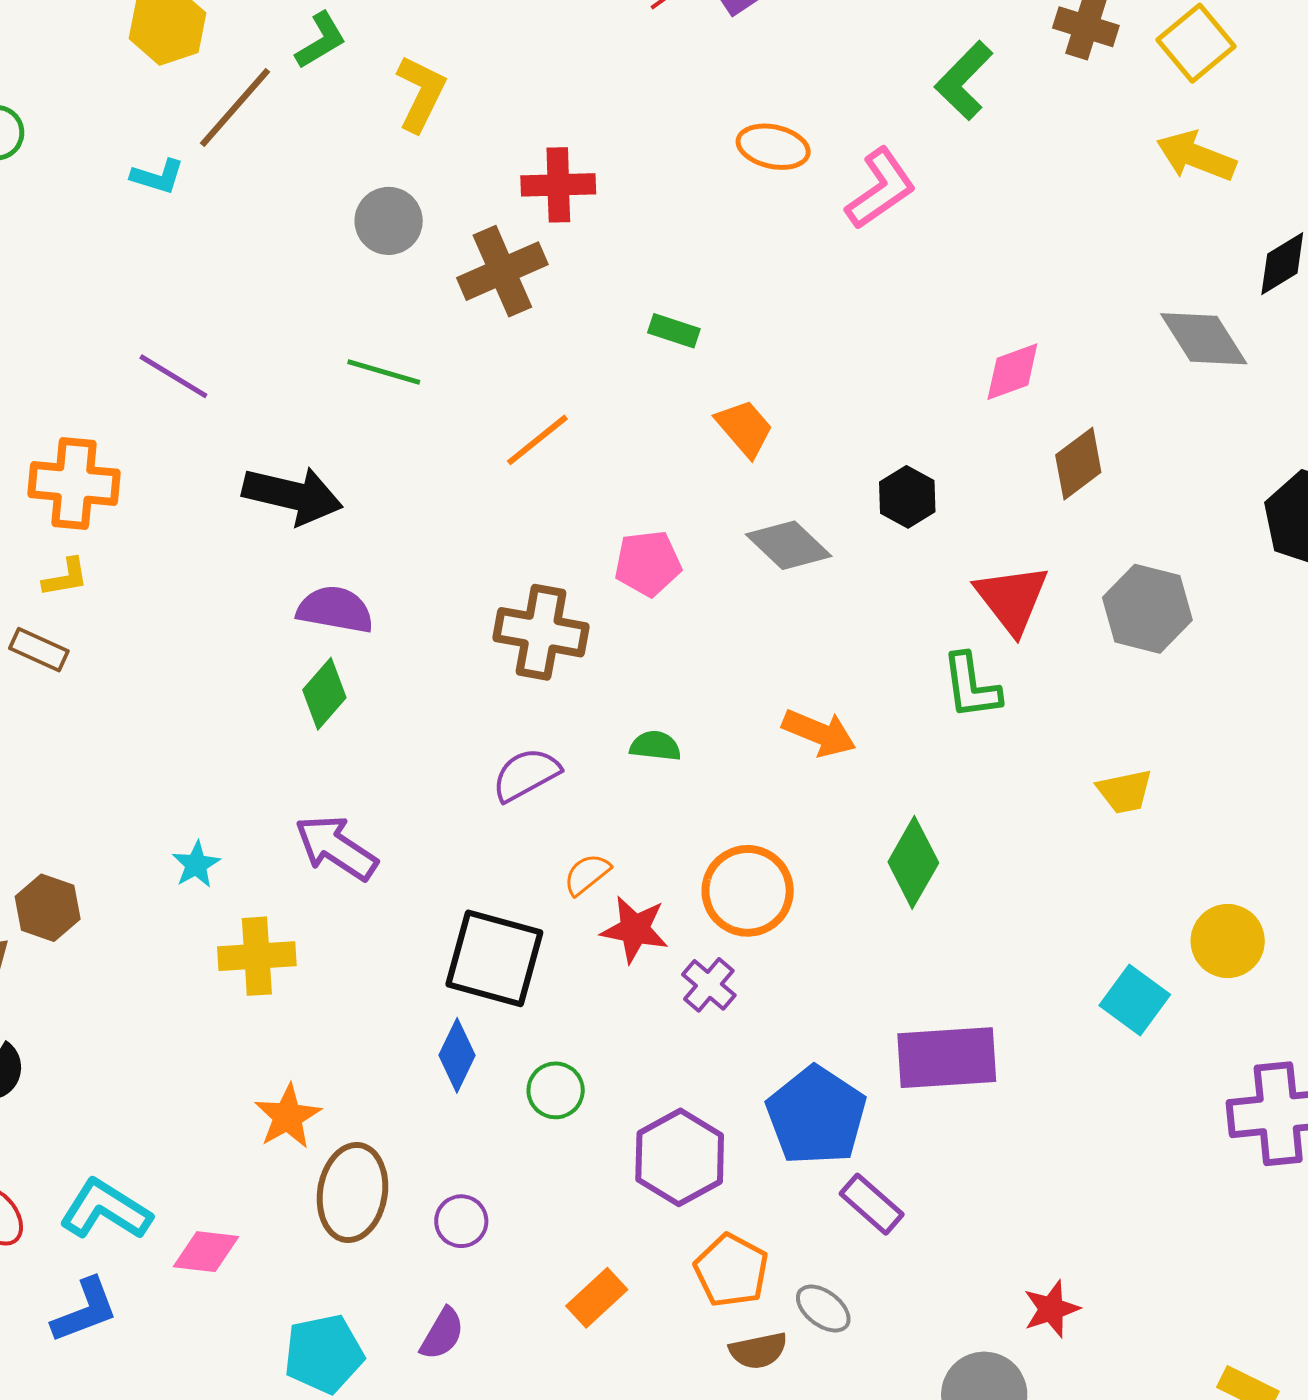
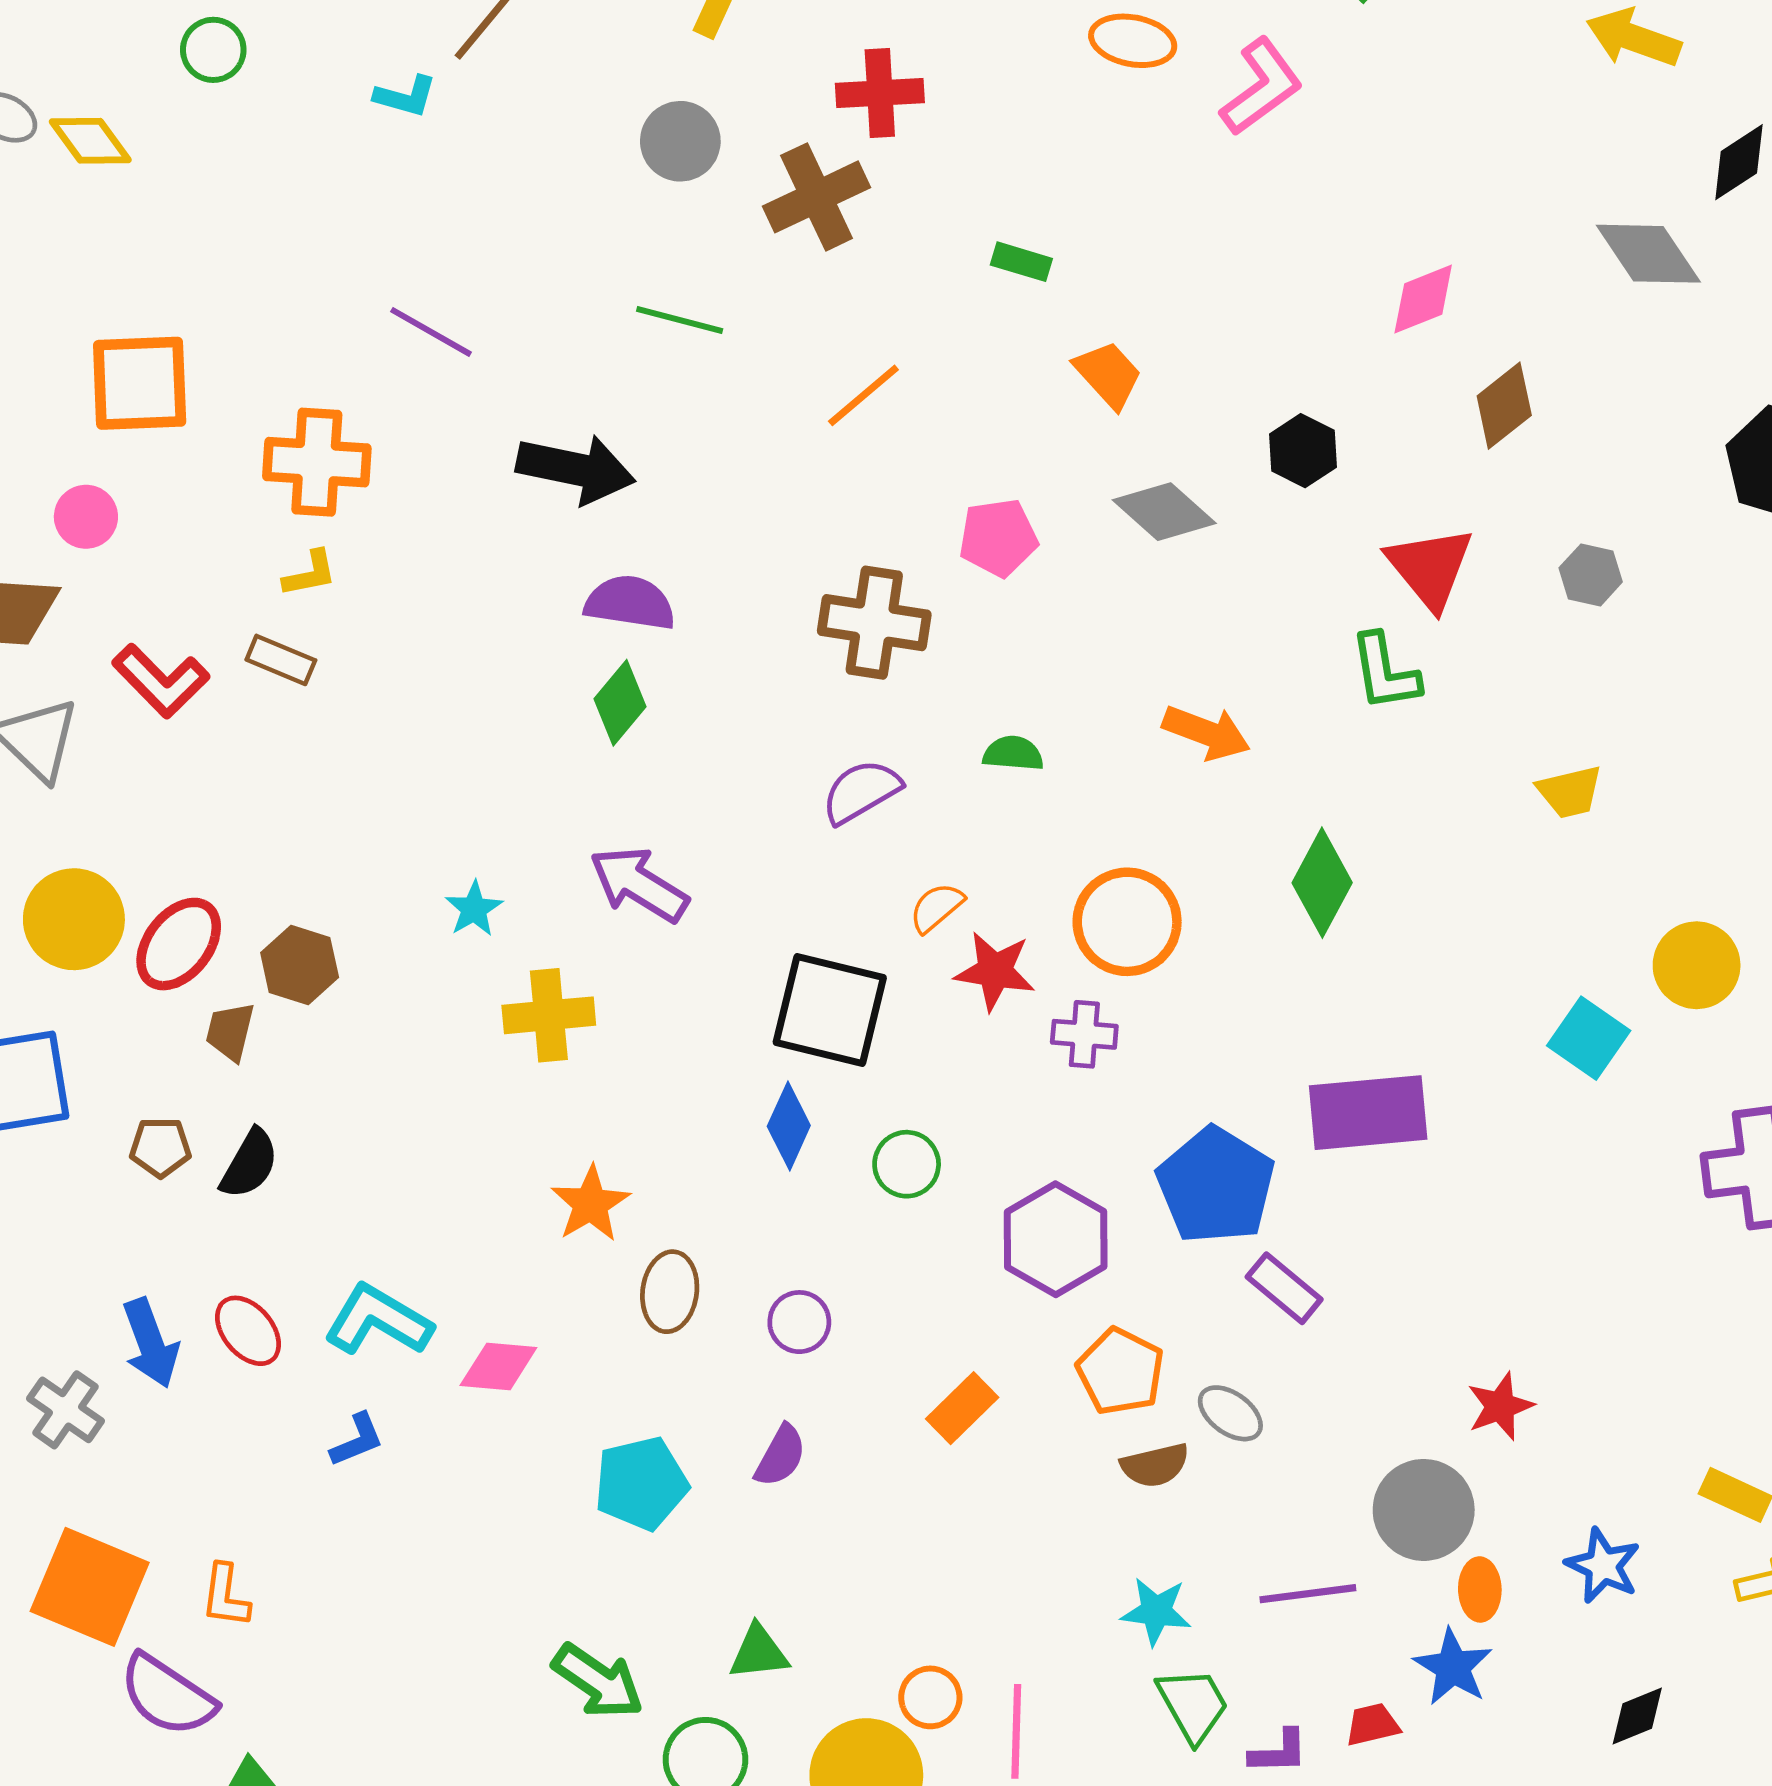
gray hexagon: (1147, 609) -> (1591, 575), size x0.6
purple cross: (709, 985) -> (1084, 1034), turned -34
brown ellipse: (352, 1193) -> (670, 1292), size x0.7
blue L-shape: (85, 1310) -> (357, 1440), size x0.7

